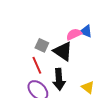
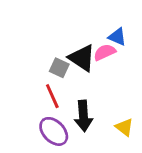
blue triangle: (86, 31) -> (117, 37), moved
black triangle: (63, 51) -> (82, 58), moved

